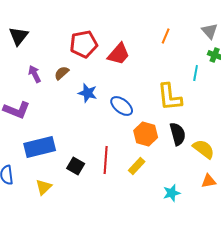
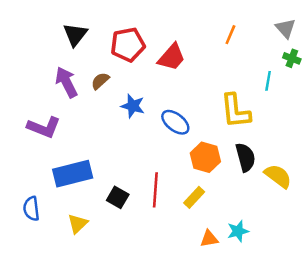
black triangle: (19, 36) -> (75, 35), moved
purple arrow: (35, 74) -> (66, 82), size x1.4
orange triangle: (209, 181) -> (209, 239), moved

